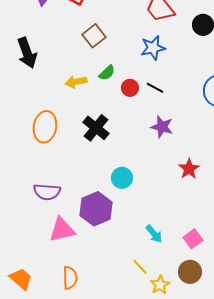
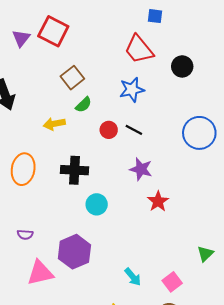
green semicircle: (107, 73) -> (84, 105), moved
black cross: (96, 128) -> (74, 170), turned -36
red star: (189, 169) -> (158, 201), moved
cyan circle: (122, 178) -> (97, 204), moved
purple semicircle: (47, 192) -> (25, 235), size x0.6

